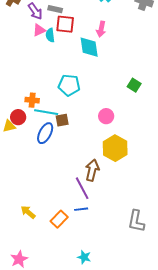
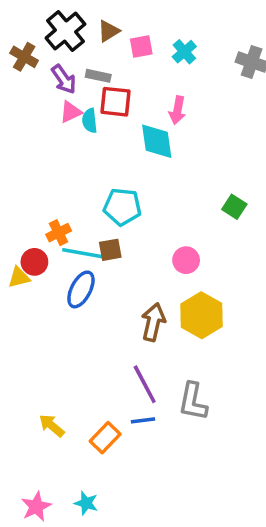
orange cross: (32, 100) -> (59, 233), turned -32
brown square: (62, 120) -> (110, 250), moved
brown arrow: (92, 170) -> (153, 322), moved
gray L-shape: (136, 221) -> (193, 401), moved
cyan star: (84, 257) -> (86, 503), moved

